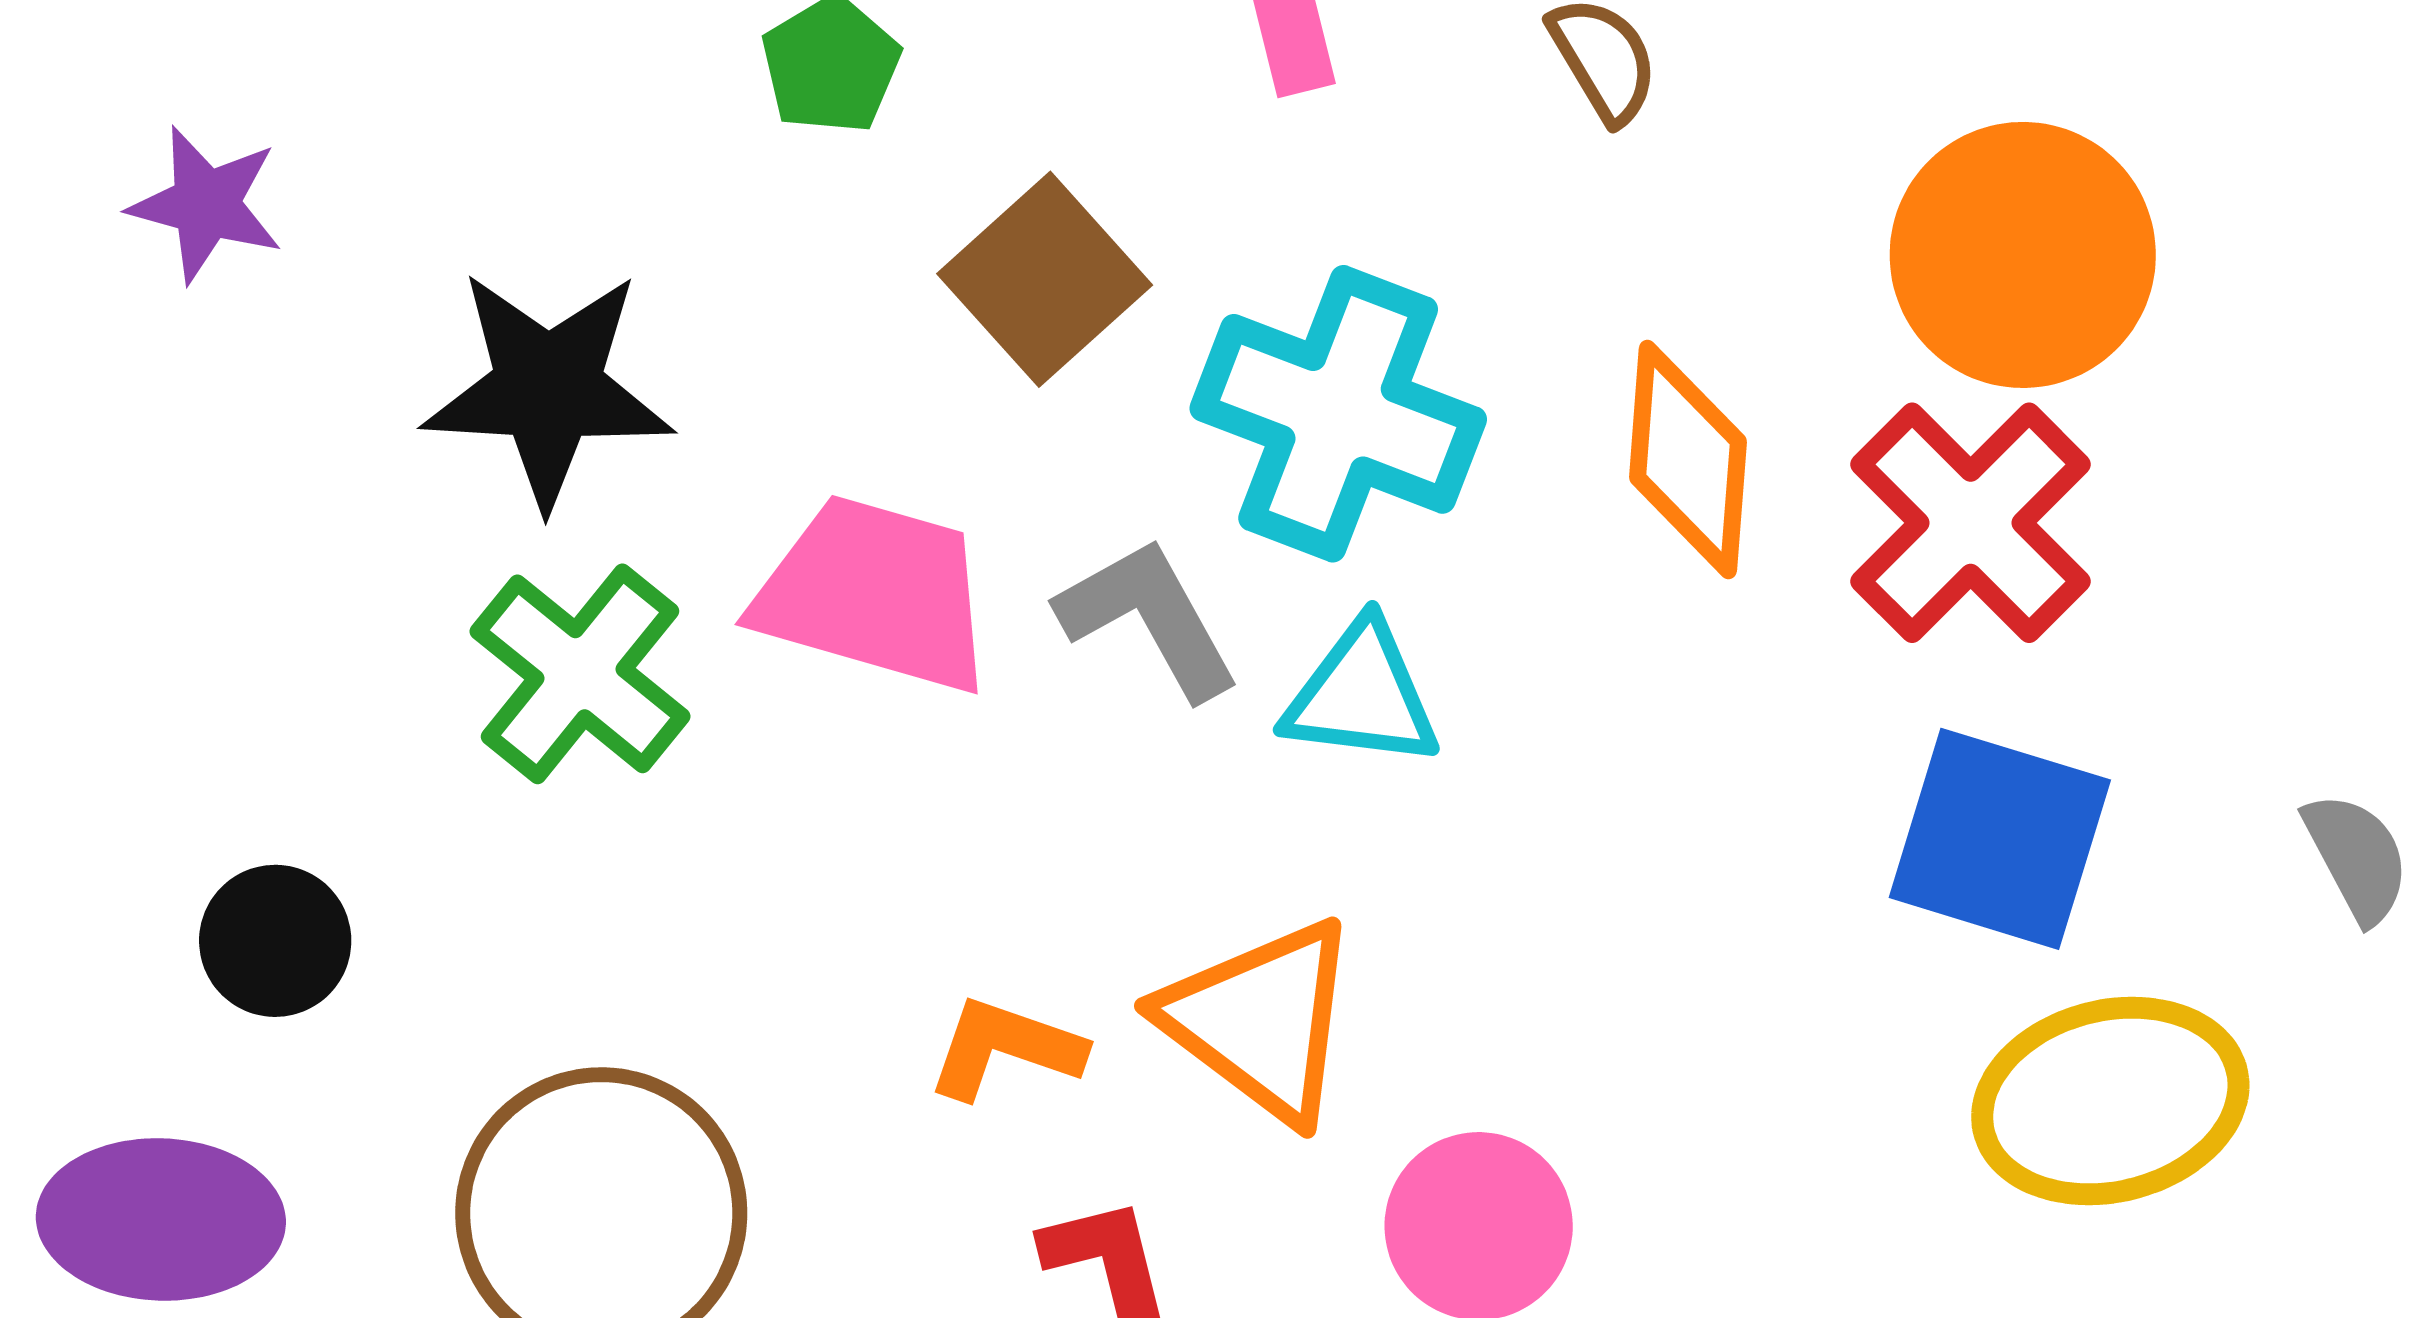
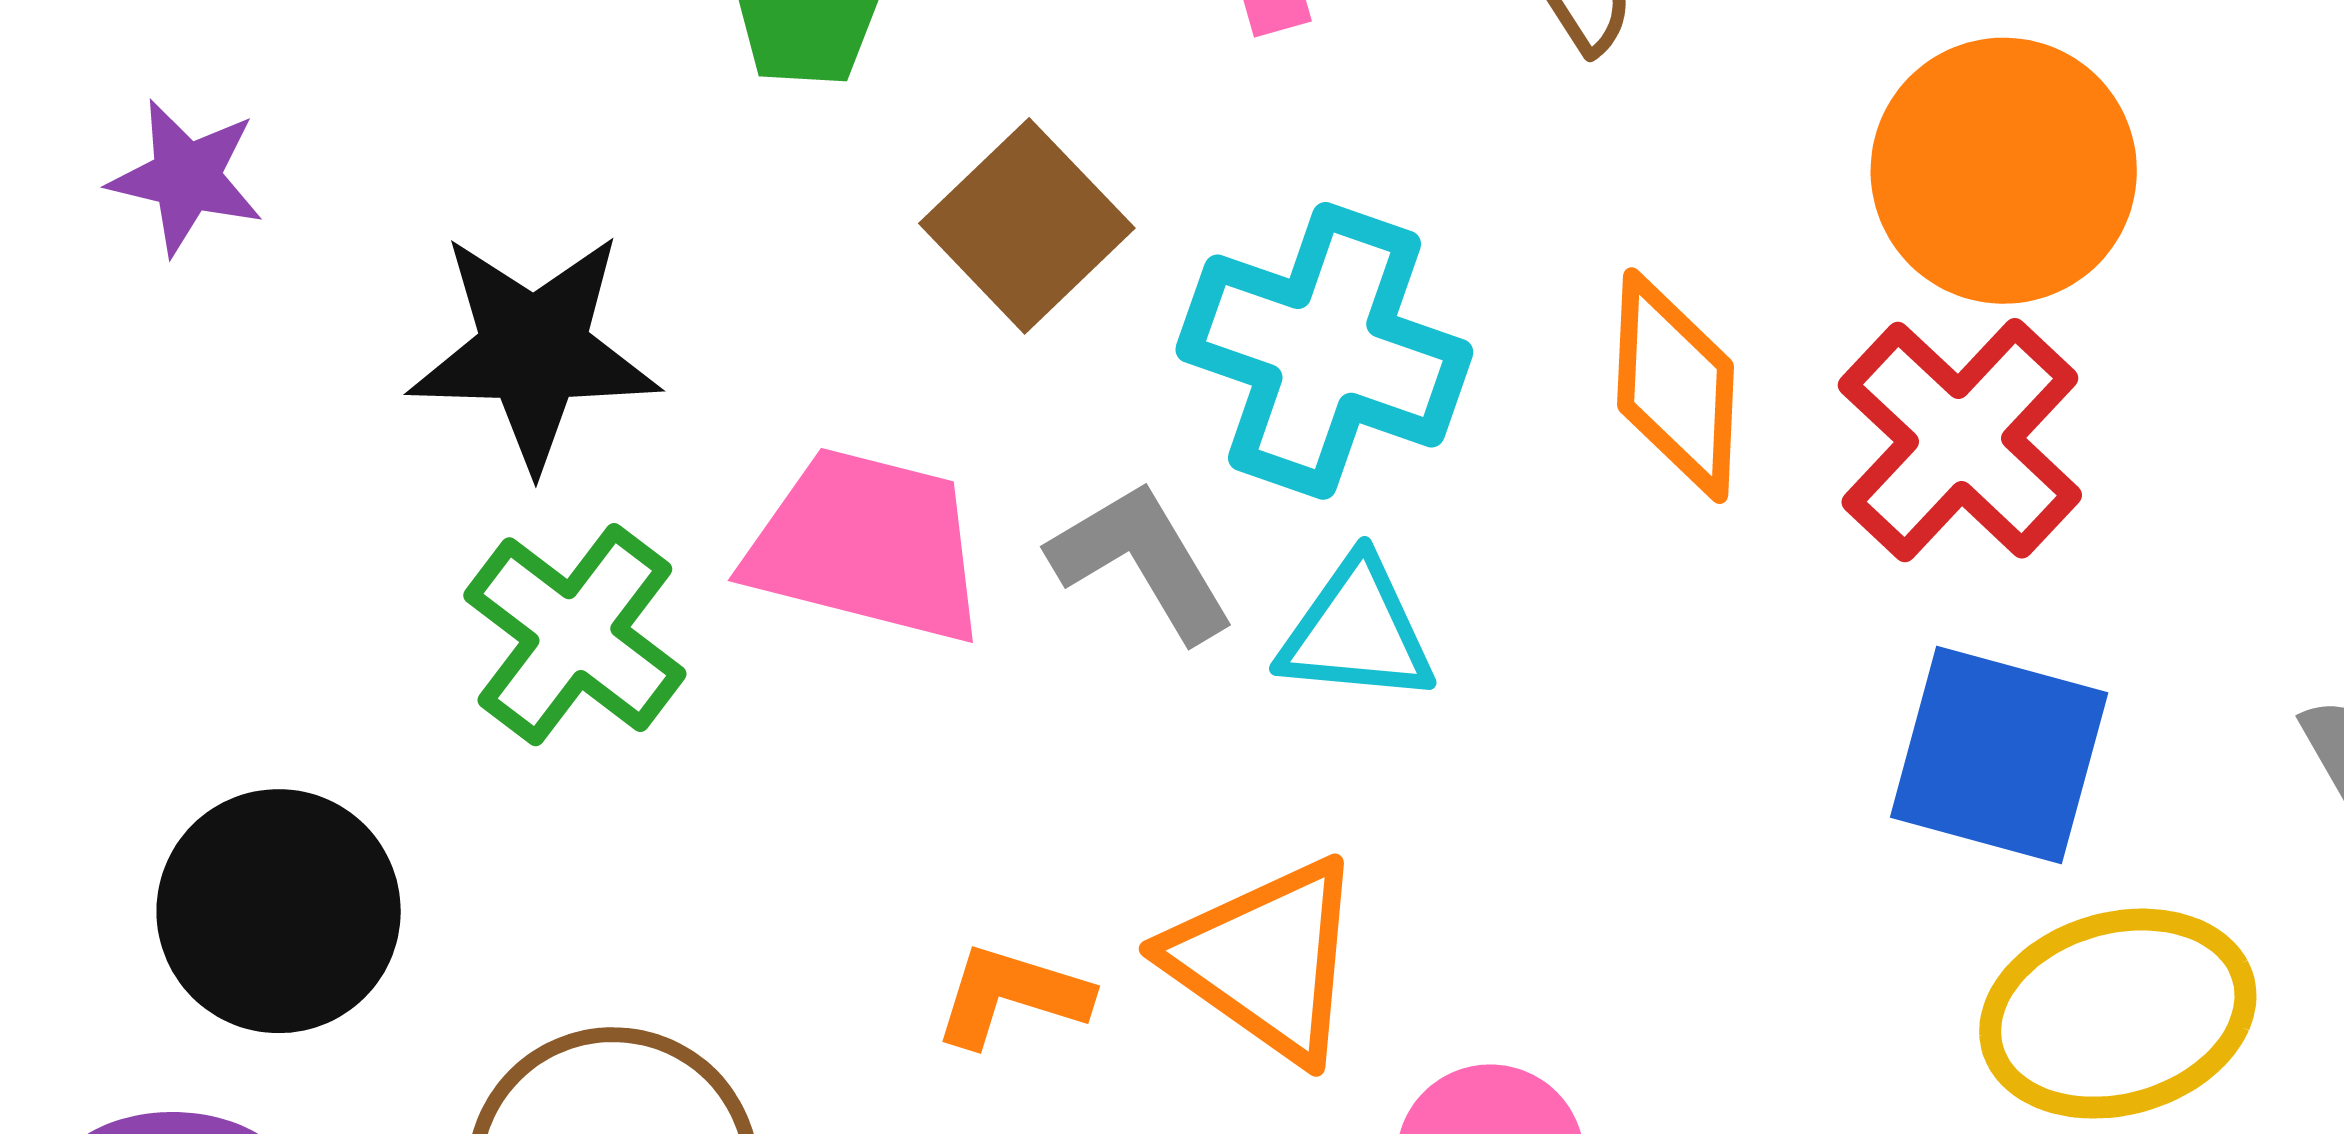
black circle: (275, 941) -> (279, 911), size x1.6

